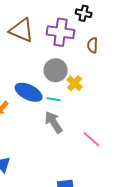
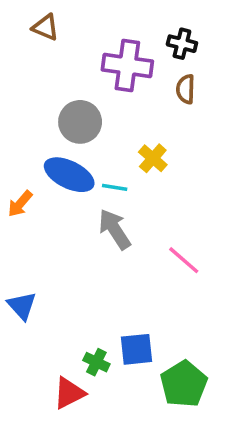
black cross: (84, 13) -> (182, 44), moved
brown triangle: (22, 30) -> (45, 27), moved, size x0.6
gray circle: (56, 70) -> (80, 122), moved

